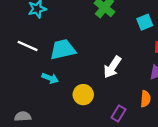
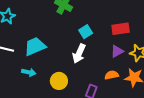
cyan square: (145, 22) -> (86, 32), moved
orange semicircle: (145, 99) -> (112, 75), turned -96

